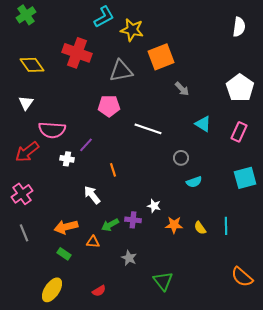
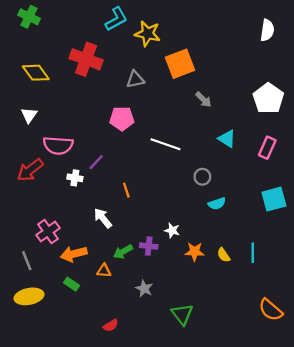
green cross: (26, 15) -> (29, 17), turned -30
gray triangle: (121, 71) -> (135, 79), size x0.7
pink cross: (22, 194) -> (48, 232), moved
yellow ellipse: (52, 290) -> (29, 296), moved, turned 45

